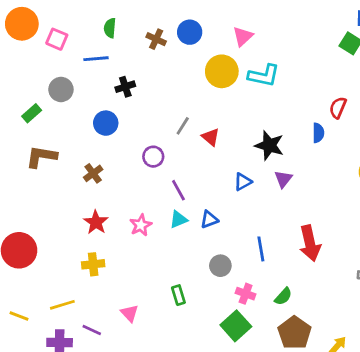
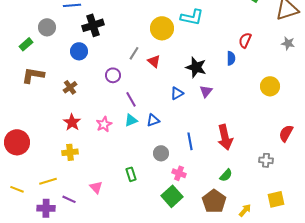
yellow circle: (222, 71) -> (162, 28), moved
black cross: (125, 87) -> (93, 25), size x1.5
green semicircle: (283, 296) -> (226, 175), moved

